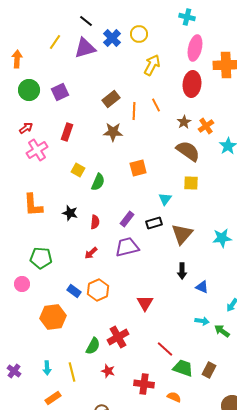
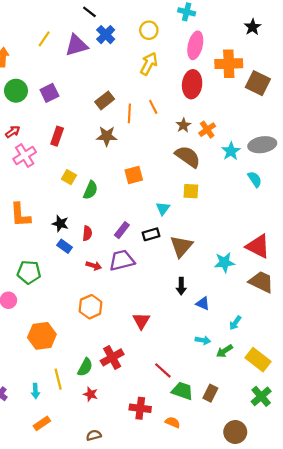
black line: (86, 21) -> (89, 12), moved
yellow circle: (139, 34) -> (149, 30), moved
cyan star: (222, 238) -> (224, 262), moved
red arrow: (91, 253) -> (94, 266), moved, turned -120
blue rectangle: (74, 291) -> (65, 246), moved
green arrow: (222, 331) -> (224, 351), turned -70
red star: (108, 371) -> (91, 394), moved
yellow line: (72, 372) -> (58, 379), moved

